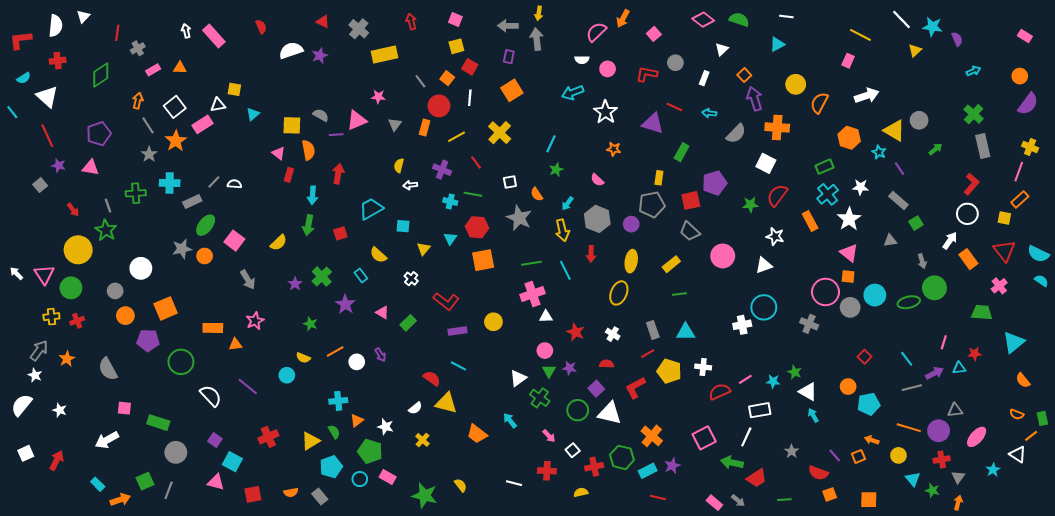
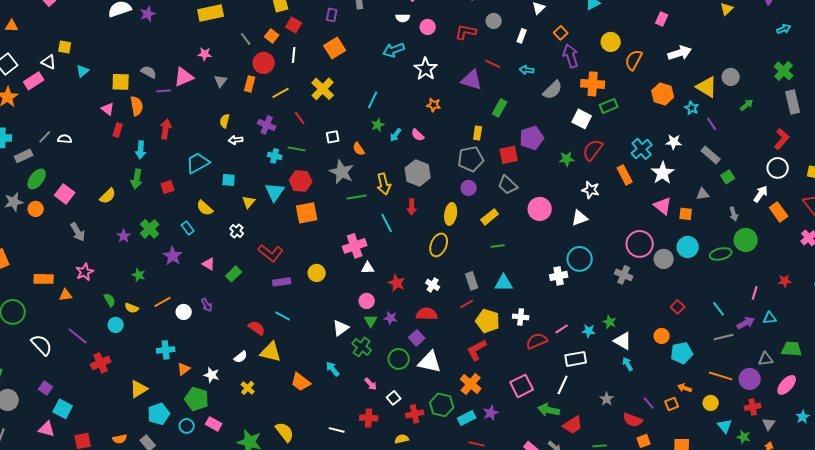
white triangle: (218, 105) -> (49, 62), turned 35
green rectangle: (824, 167) -> (609, 106), moved
cyan arrow: (567, 204) -> (396, 135), moved
purple circle: (631, 224) -> (469, 188), moved
cyan triangle: (450, 238) -> (275, 192), size x1.5
green line: (531, 263) -> (357, 197), moved
orange square: (848, 277) -> (686, 214), moved
green trapezoid: (982, 313) -> (792, 349), moved
red star: (975, 354) -> (785, 281), moved
red semicircle: (607, 364) -> (427, 314), size x1.5
red L-shape: (635, 388) -> (477, 350), moved
green semicircle: (334, 432) -> (110, 300), moved
red cross: (268, 437) -> (101, 363), moved
yellow semicircle: (461, 485) -> (285, 432), size x1.5

